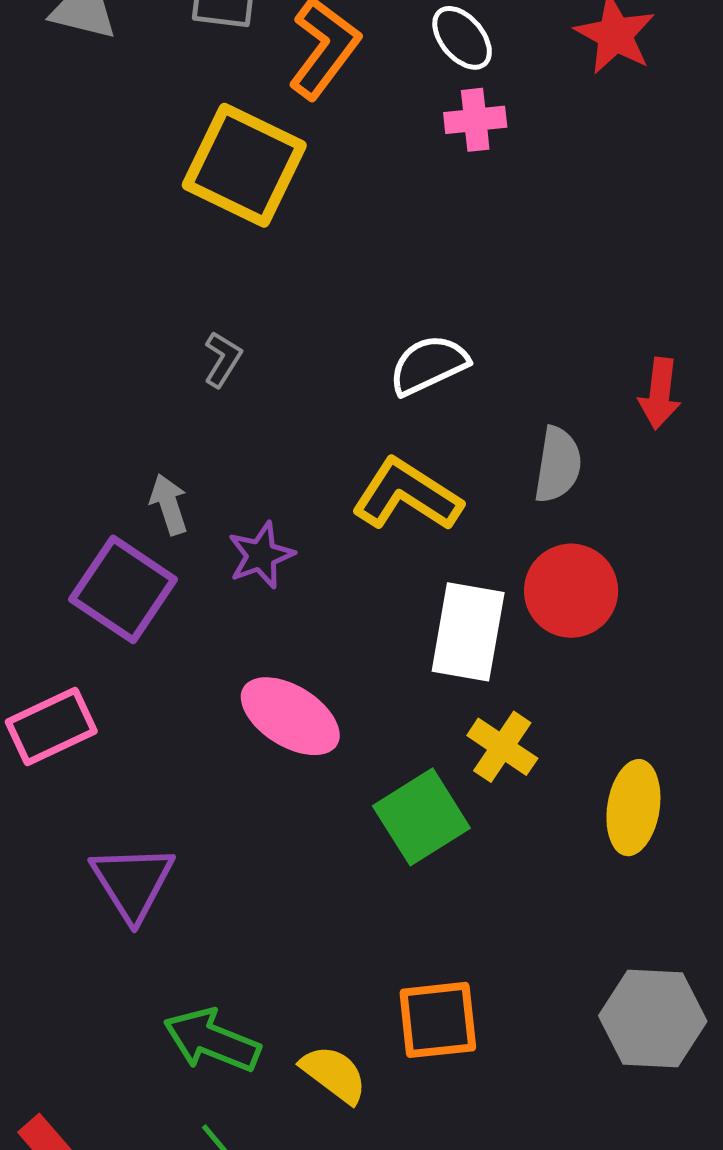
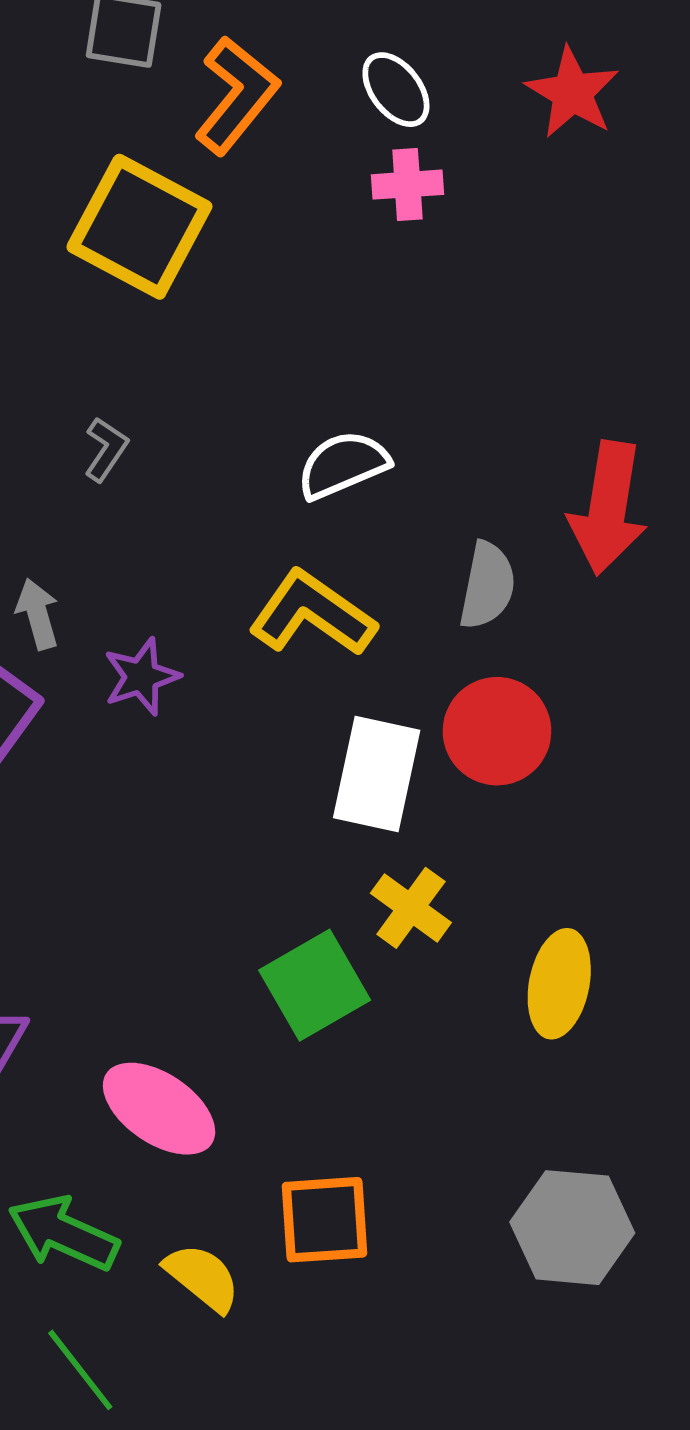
red arrow: (660, 394) -> (608, 508), size x1.6
pink ellipse: (290, 716) -> (159, 1109), moved

